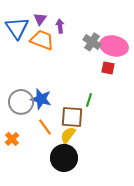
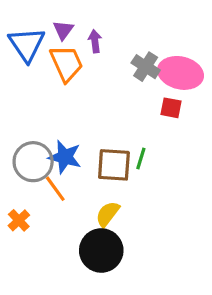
orange trapezoid: (42, 40) -> (66, 63), turned 45
brown square: (72, 117) -> (114, 165), moved
orange line: (45, 127) -> (55, 189), moved

